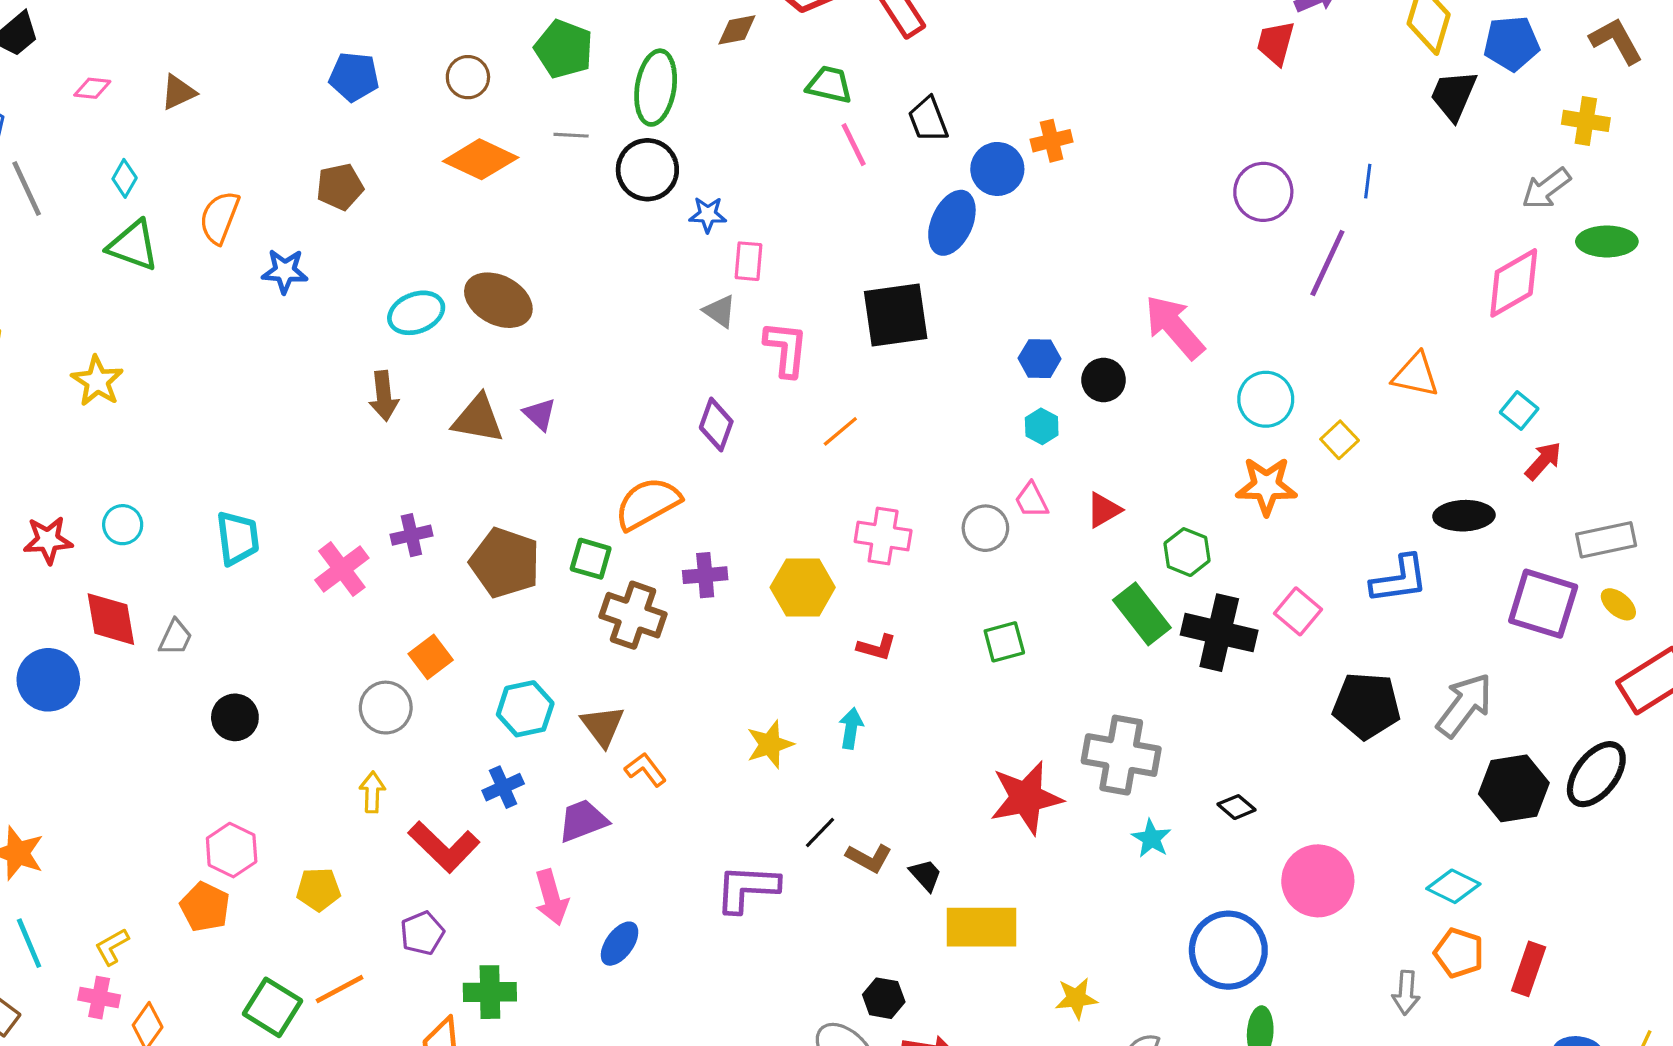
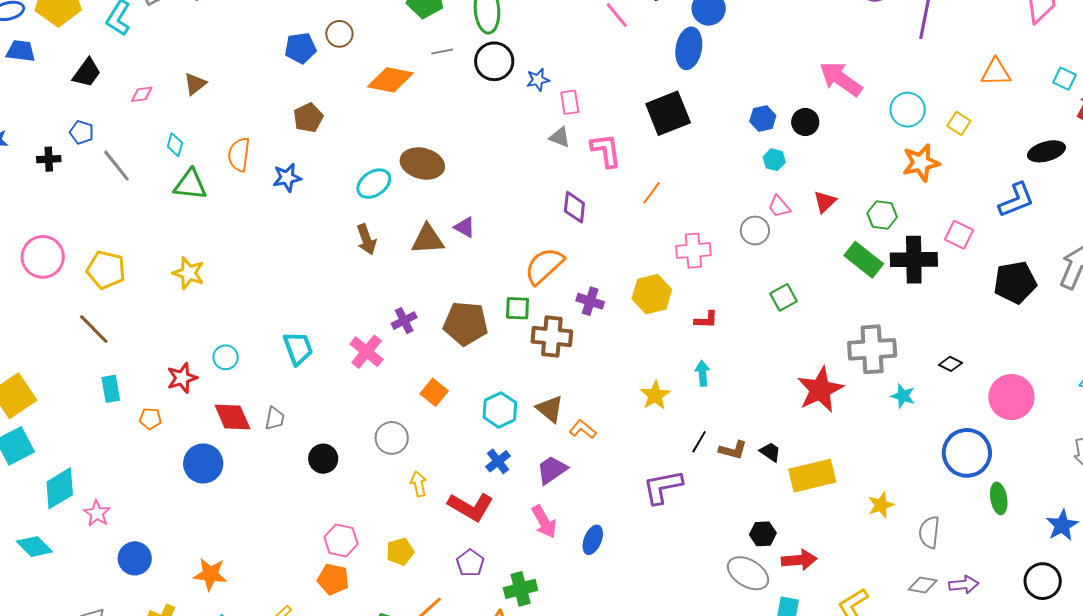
brown circle: (468, 77) -> (339, 34), moved
purple cross: (705, 575) -> (590, 301), turned 36
gray circle: (386, 708) -> (392, 438), moved

